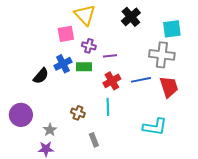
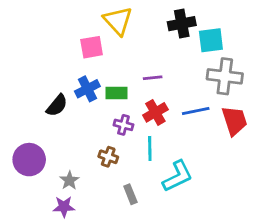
black cross: (131, 17) -> (182, 24), turned 30
cyan square: (172, 29) -> (211, 40), moved
purple cross: (89, 46) -> (123, 125), moved
cyan L-shape: (155, 127) -> (178, 176), moved, turned -35

